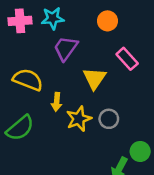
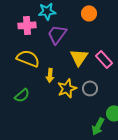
pink cross: (20, 21) -> (27, 25), moved
pink rectangle: (127, 59) -> (104, 59), moved
green semicircle: (20, 128) -> (22, 95), size x0.7

